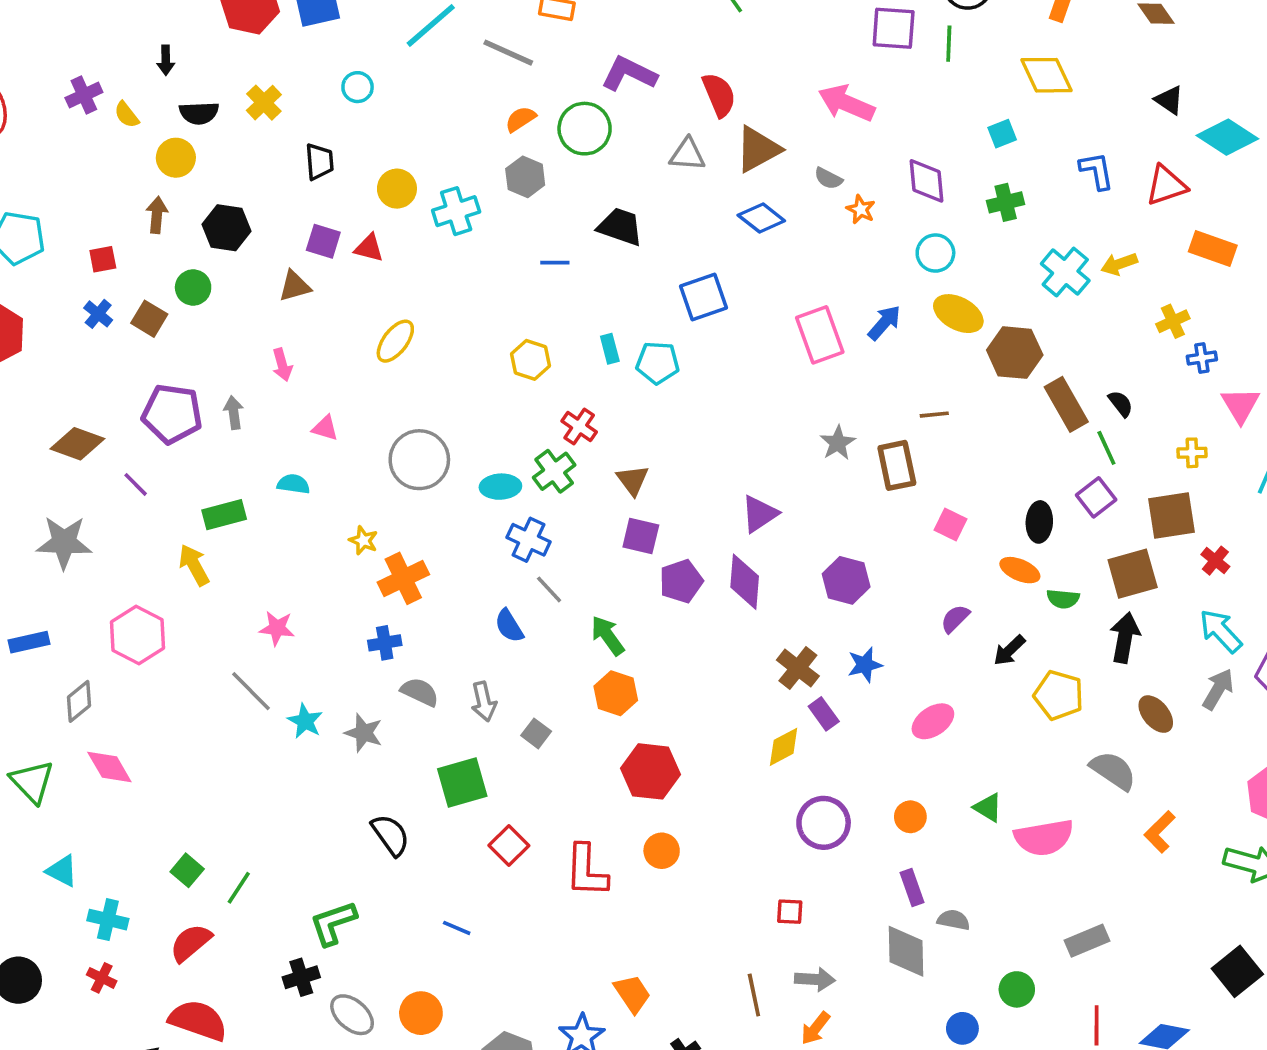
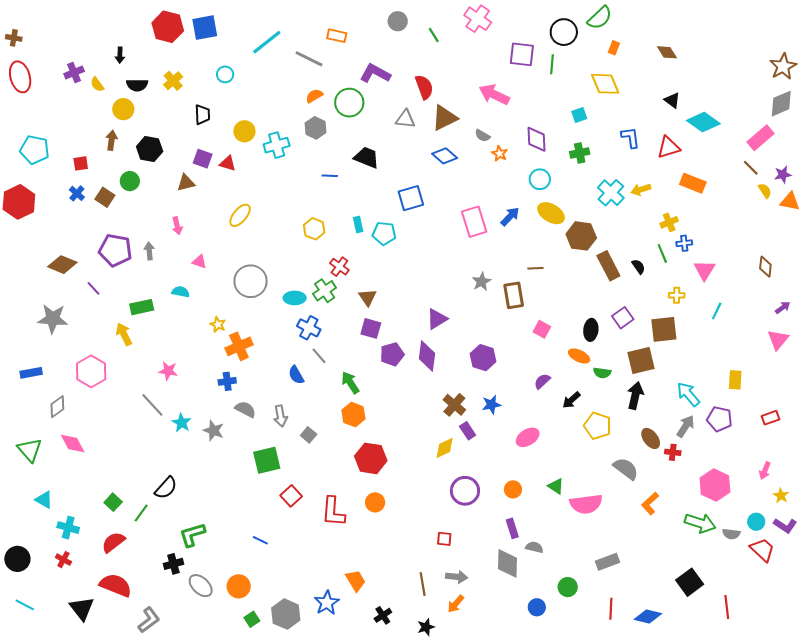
green line: (1106, 448) -> (662, 253), moved
red cross: (1215, 561) -> (673, 452), moved, turned -35
black semicircle: (390, 835) -> (166, 488), moved, turned 75

